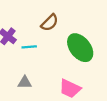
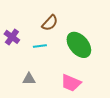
cyan line: (29, 47) -> (40, 46), moved

